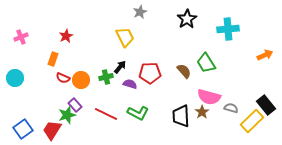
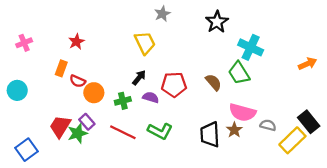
cyan cross: (228, 29) -> (251, 47), moved, turned 30
green cross: (106, 77) -> (123, 101), moved
red semicircle: (63, 78) -> (78, 81), moved
red trapezoid: (52, 130) -> (60, 126), moved

